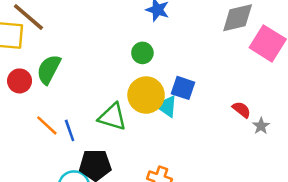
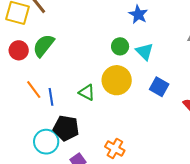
blue square: (183, 88) -> (159, 87), moved
cyan triangle: (167, 106) -> (145, 52), moved
green triangle: (112, 117) -> (87, 92), size x0.7

